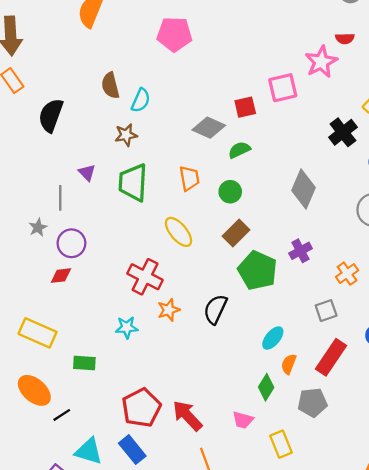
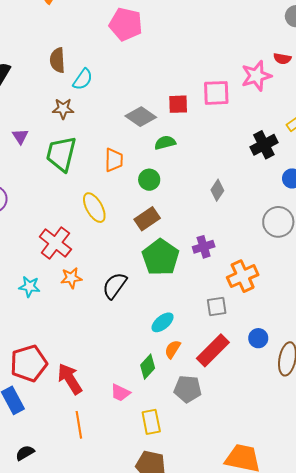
gray diamond: (304, 189) -> (217, 190), size x0.6
orange cross: (347, 274) -> (243, 276), size x1.4

